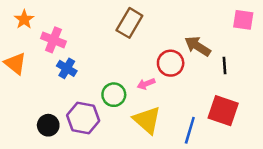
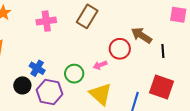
pink cross: (53, 40) -> (46, 21), moved, turned -30
blue cross: (67, 68) -> (37, 68), moved
black circle: (48, 125) -> (22, 85), moved

